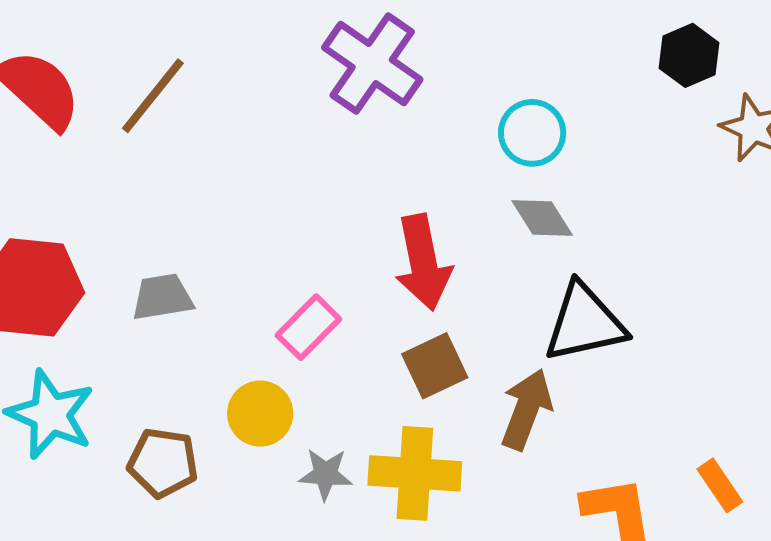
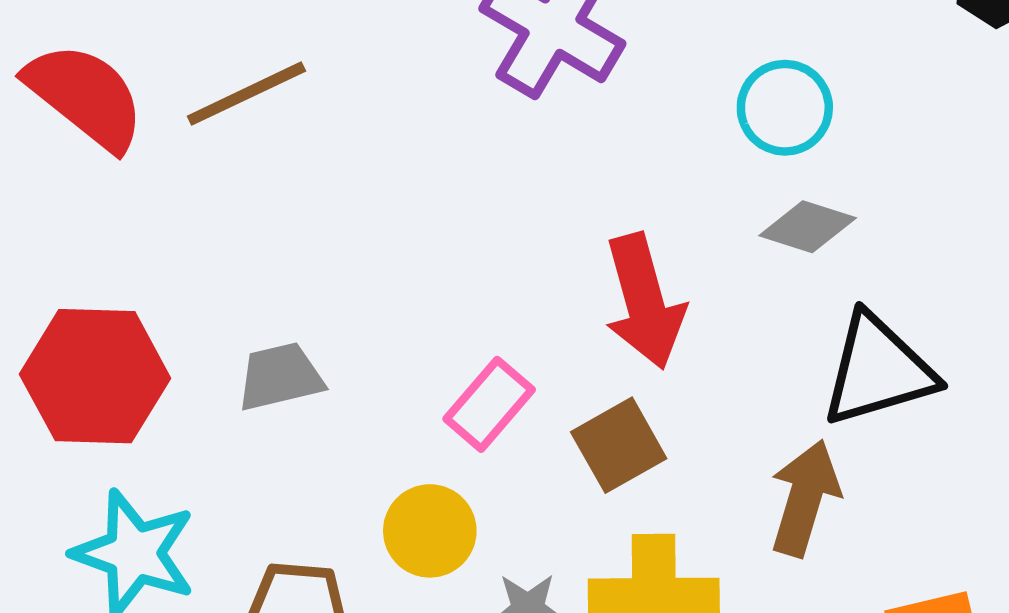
brown line: (153, 96) -> (246, 94), turned 30
gray diamond: (542, 218) -> (808, 227), turned -36
brown square: (435, 366) -> (619, 445), moved

